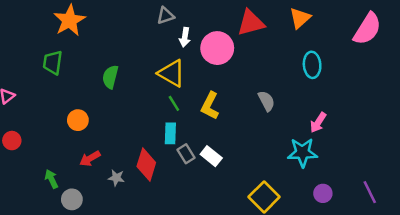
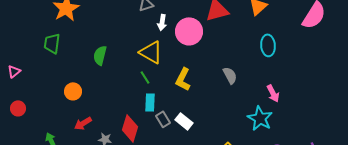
green line: (174, 103) -> (145, 77), moved
pink arrow: (318, 123) -> (273, 93), turned -60
cyan star: (302, 153) -> (260, 118), turned 30

